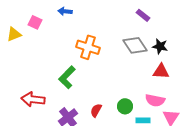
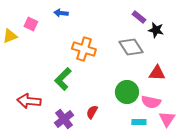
black star: (160, 46) -> (156, 30), moved
green circle: (125, 106) -> (127, 92), moved, size x1.5

